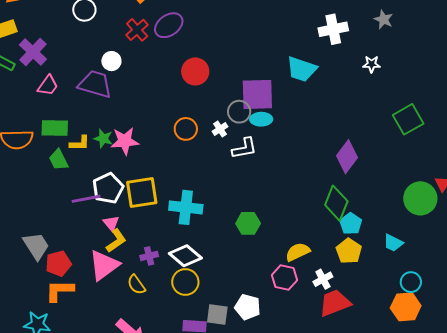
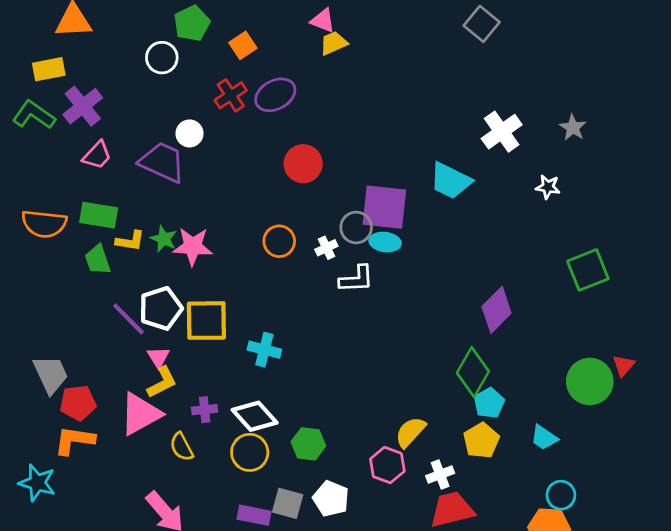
white cross: (333, 29) -> (502, 132), turned -32
purple line: (86, 199) -> (128, 319), turned 48
cyan cross: (186, 207) -> (264, 350), size x0.7
green hexagon: (248, 223) -> (308, 444), moved
yellow semicircle: (298, 252) -> (410, 432), turned -30

